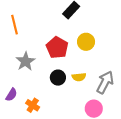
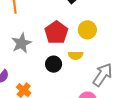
yellow semicircle: (79, 77) -> (76, 55), moved

